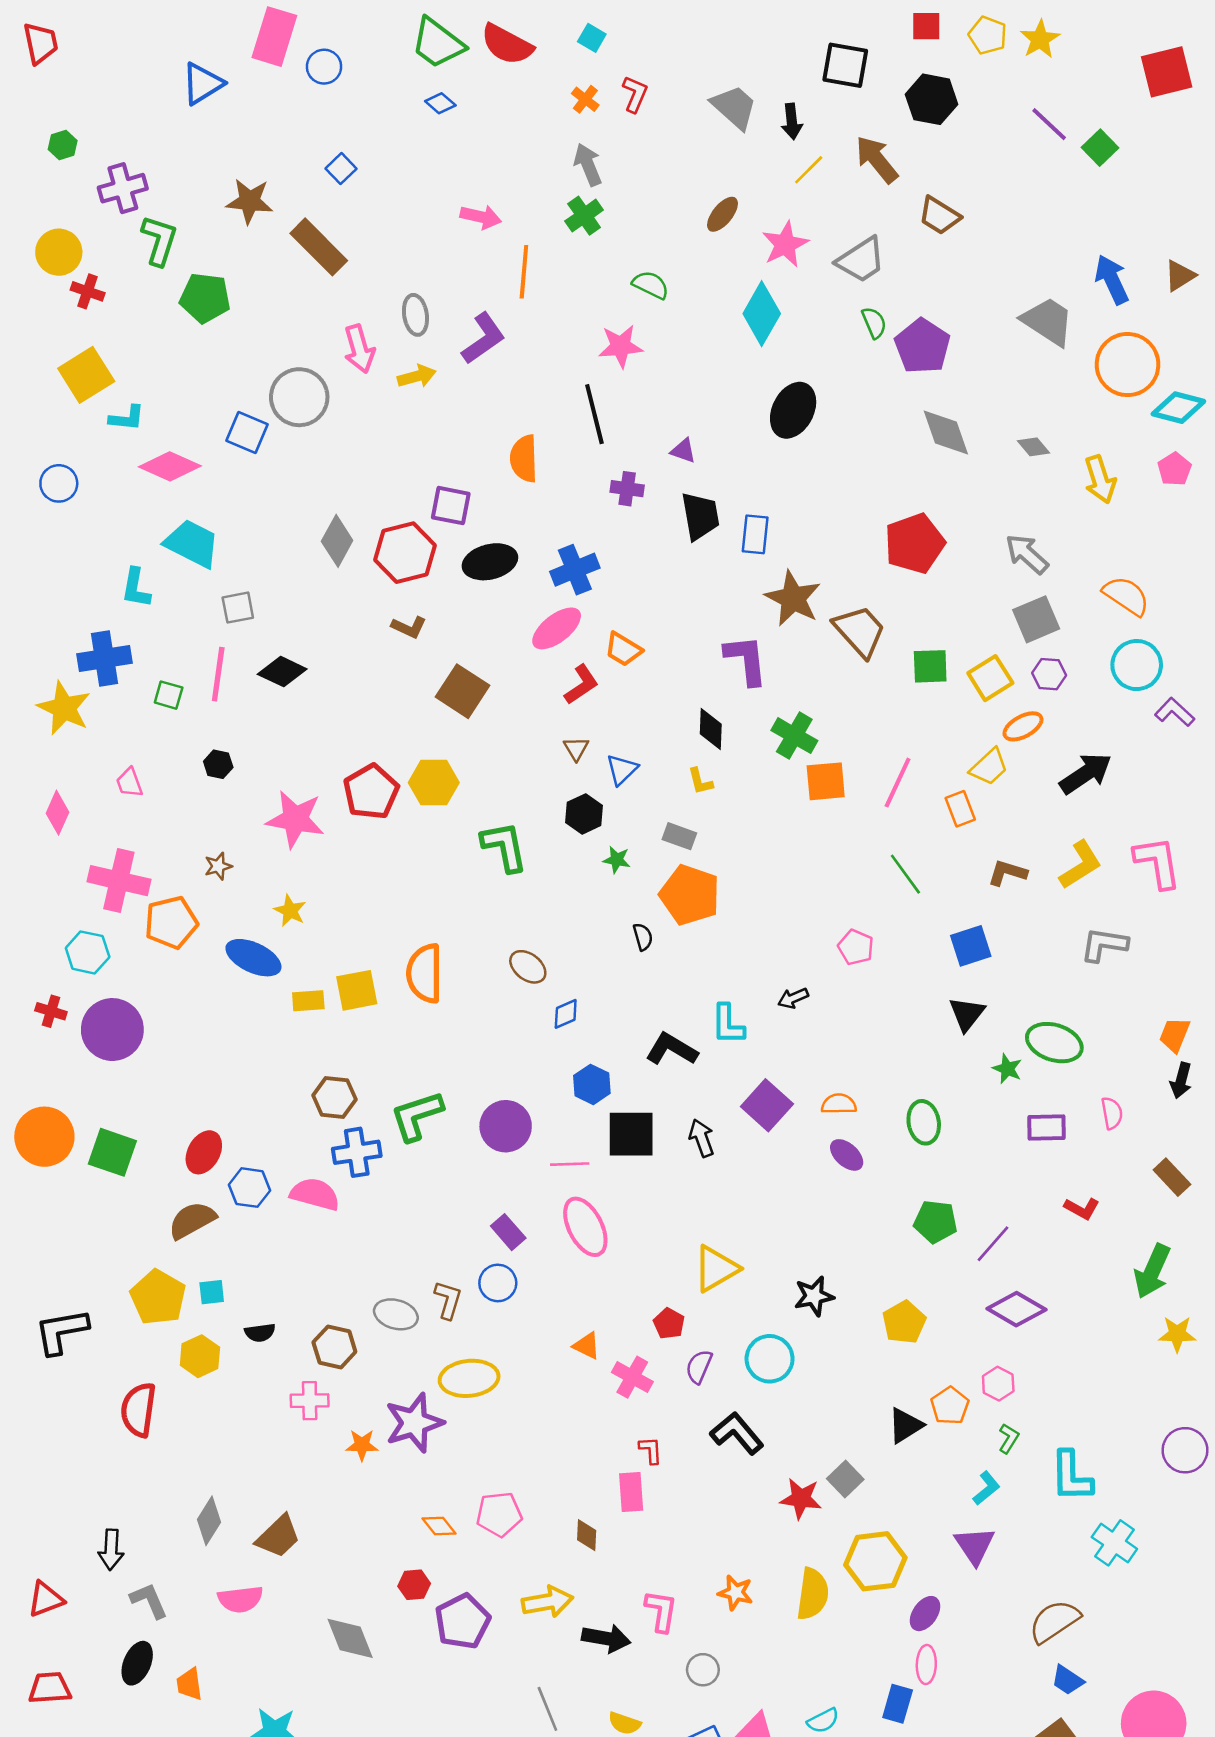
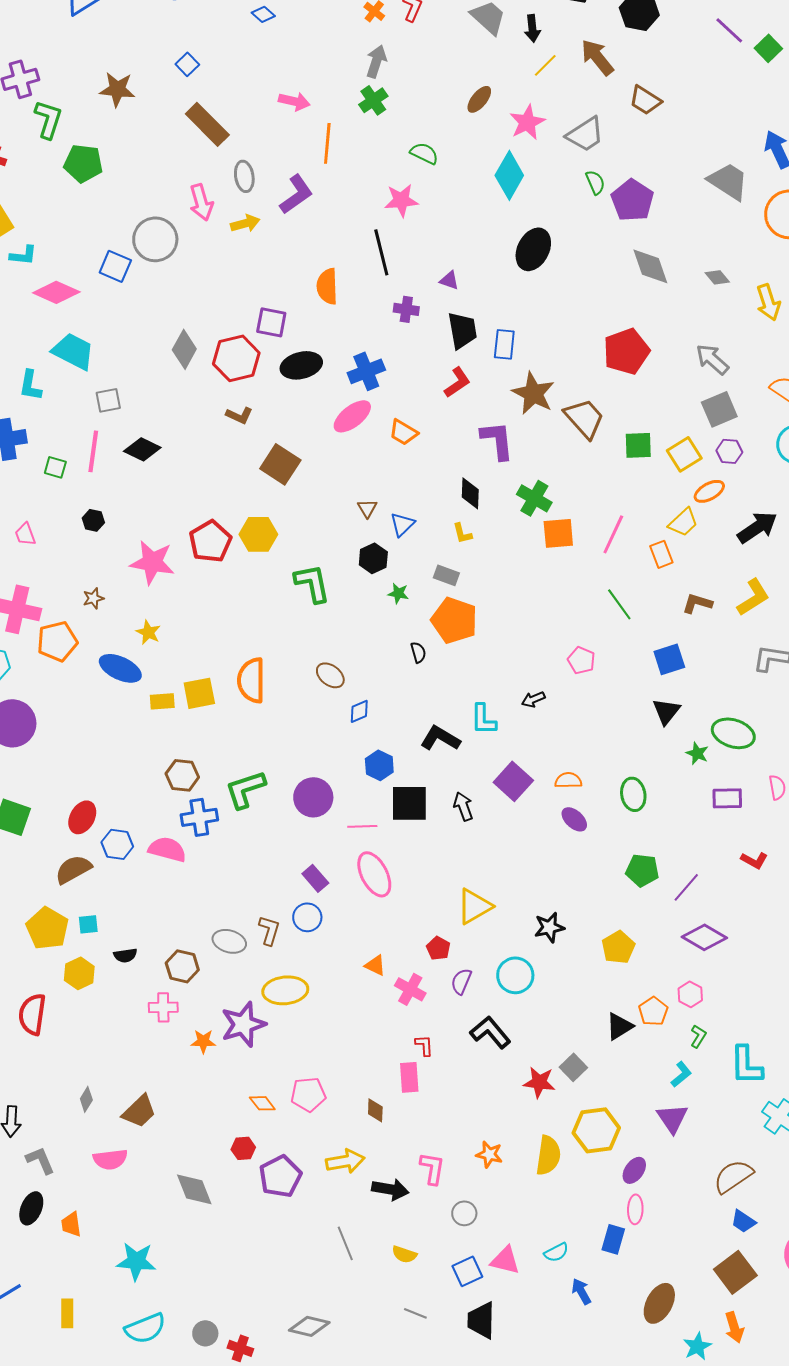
gray arrow: (588, 165) -> (376, 61), turned 40
brown rectangle: (319, 247) -> (207, 124), moved
red L-shape: (581, 685) -> (457, 382), moved
gray diamond: (209, 1521) -> (86, 1099), size x0.7

